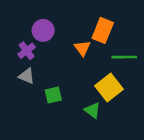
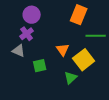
orange triangle: (82, 48) -> (63, 50), moved
purple cross: (27, 51) -> (27, 34), moved
green triangle: (93, 110) -> (71, 78), turned 40

